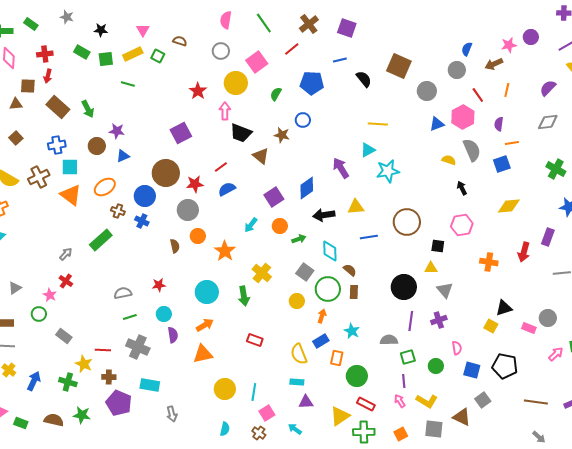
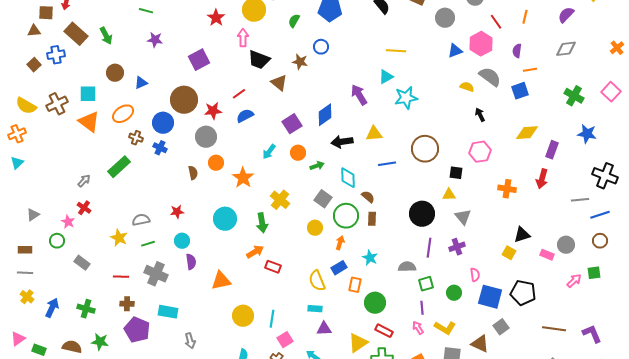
purple star: (117, 131) -> (155, 40), moved
blue cross: (57, 145) -> (56, 55), moved
gray semicircle: (472, 150) -> (490, 77), turned -30
purple rectangle: (548, 237) -> (552, 150), moved
orange arrow: (205, 325) -> (255, 252), moved
yellow star: (84, 364) -> (119, 238), moved
blue square: (472, 370) -> (490, 297), size x1.4

